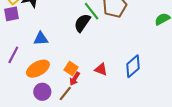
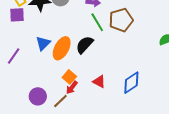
black semicircle: (82, 23) -> (85, 45), moved
blue triangle: (41, 39) -> (43, 43), turned -49
orange ellipse: (38, 69) -> (62, 48), moved, turned -40

